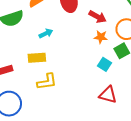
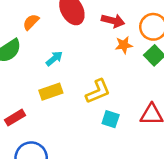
cyan square: (105, 64) -> (111, 119), moved
yellow L-shape: (47, 82) -> (98, 91), moved

